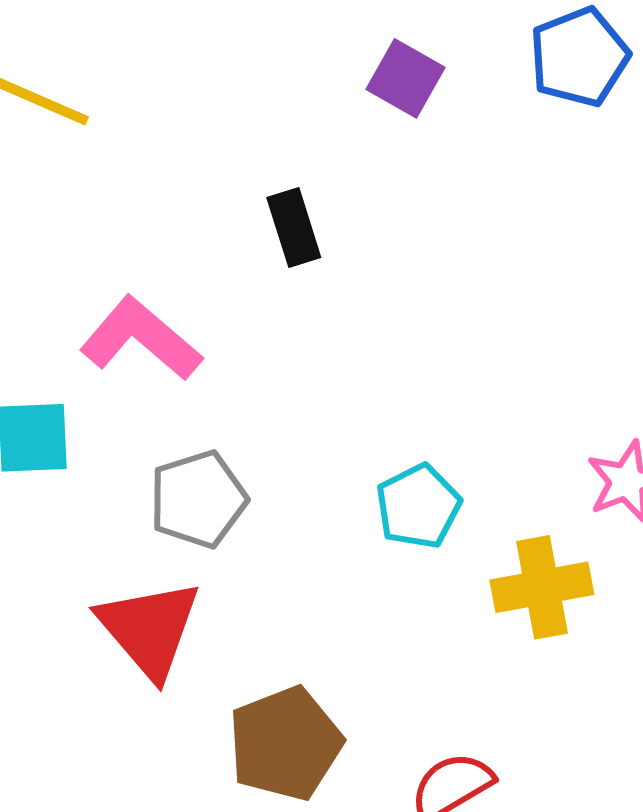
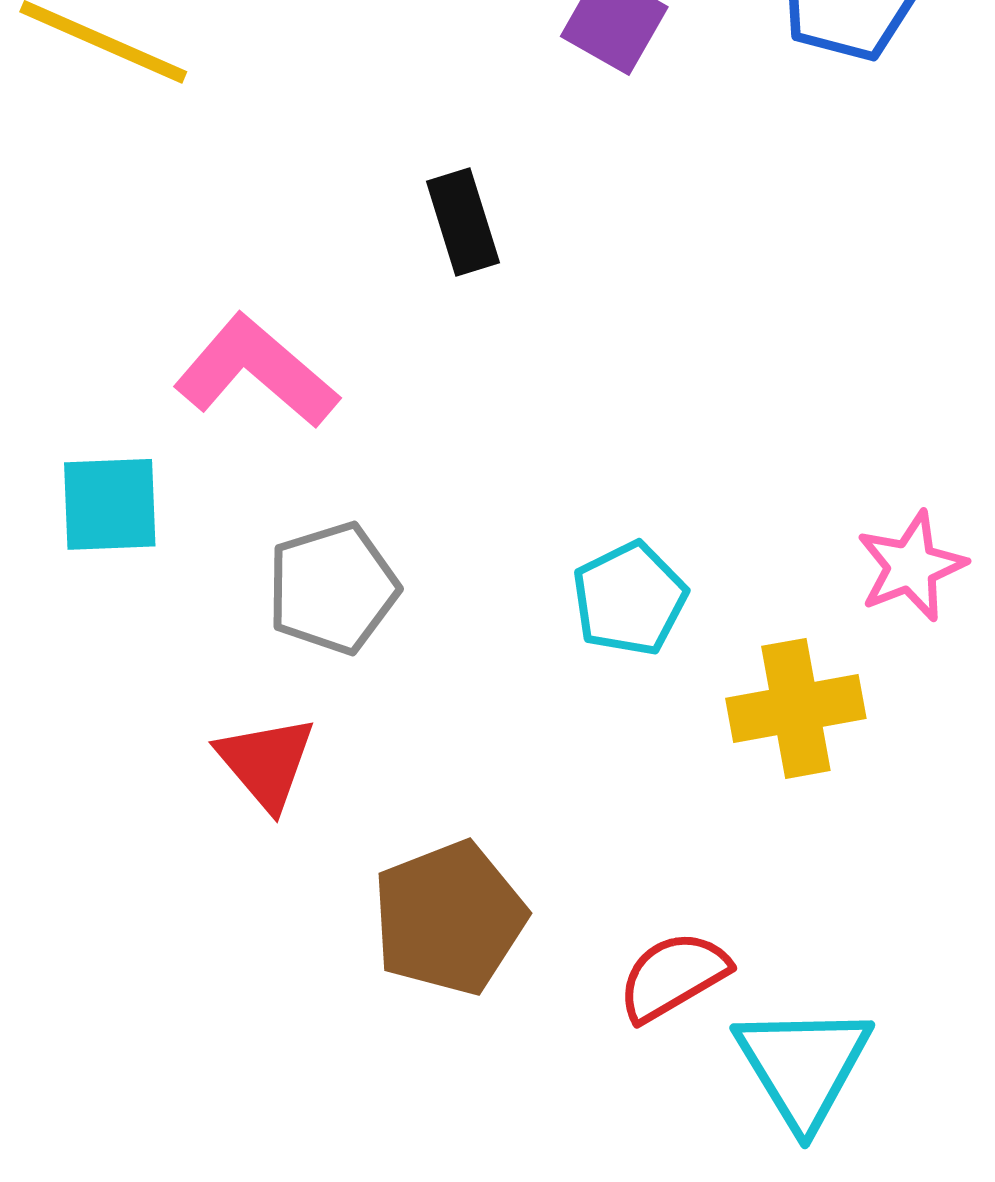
red triangle: (149, 629) -> (266, 762), size x0.7

